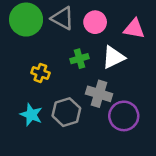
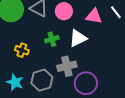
gray cross: (99, 94) -> (67, 66), turned -30

